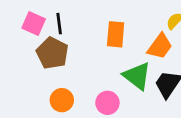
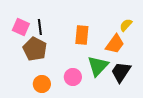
green triangle: (137, 76) -> (98, 66), turned 35
pink circle: (107, 103) -> (73, 77), moved

